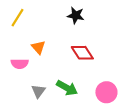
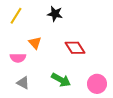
black star: (76, 15) -> (55, 14), moved
gray triangle: (38, 91) -> (23, 83), moved, turned -40

